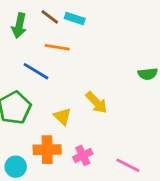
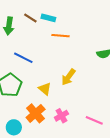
orange line: (57, 47) -> (60, 36), moved
yellow arrow: (96, 102) -> (68, 77), turned 84
orange cross: (47, 150) -> (36, 113), turned -36

